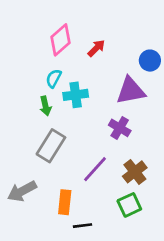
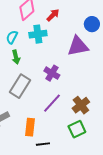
cyan semicircle: (54, 78) -> (12, 37), moved
cyan cross: (76, 95) -> (38, 34), moved
purple cross: (120, 128) -> (52, 73), moved

